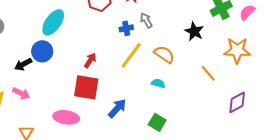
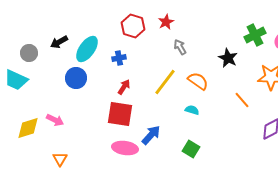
blue cross: (126, 28) -> (119, 58), moved
black arrow: (23, 64) -> (59, 42), moved
pink ellipse: (66, 117) -> (125, 148), moved

